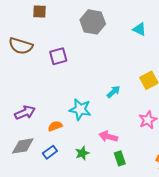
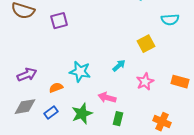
cyan arrow: (114, 92) -> (119, 66), moved
green star: (82, 153) -> (82, 114), size x1.5
green rectangle: (120, 158) -> (118, 119), turned 32

